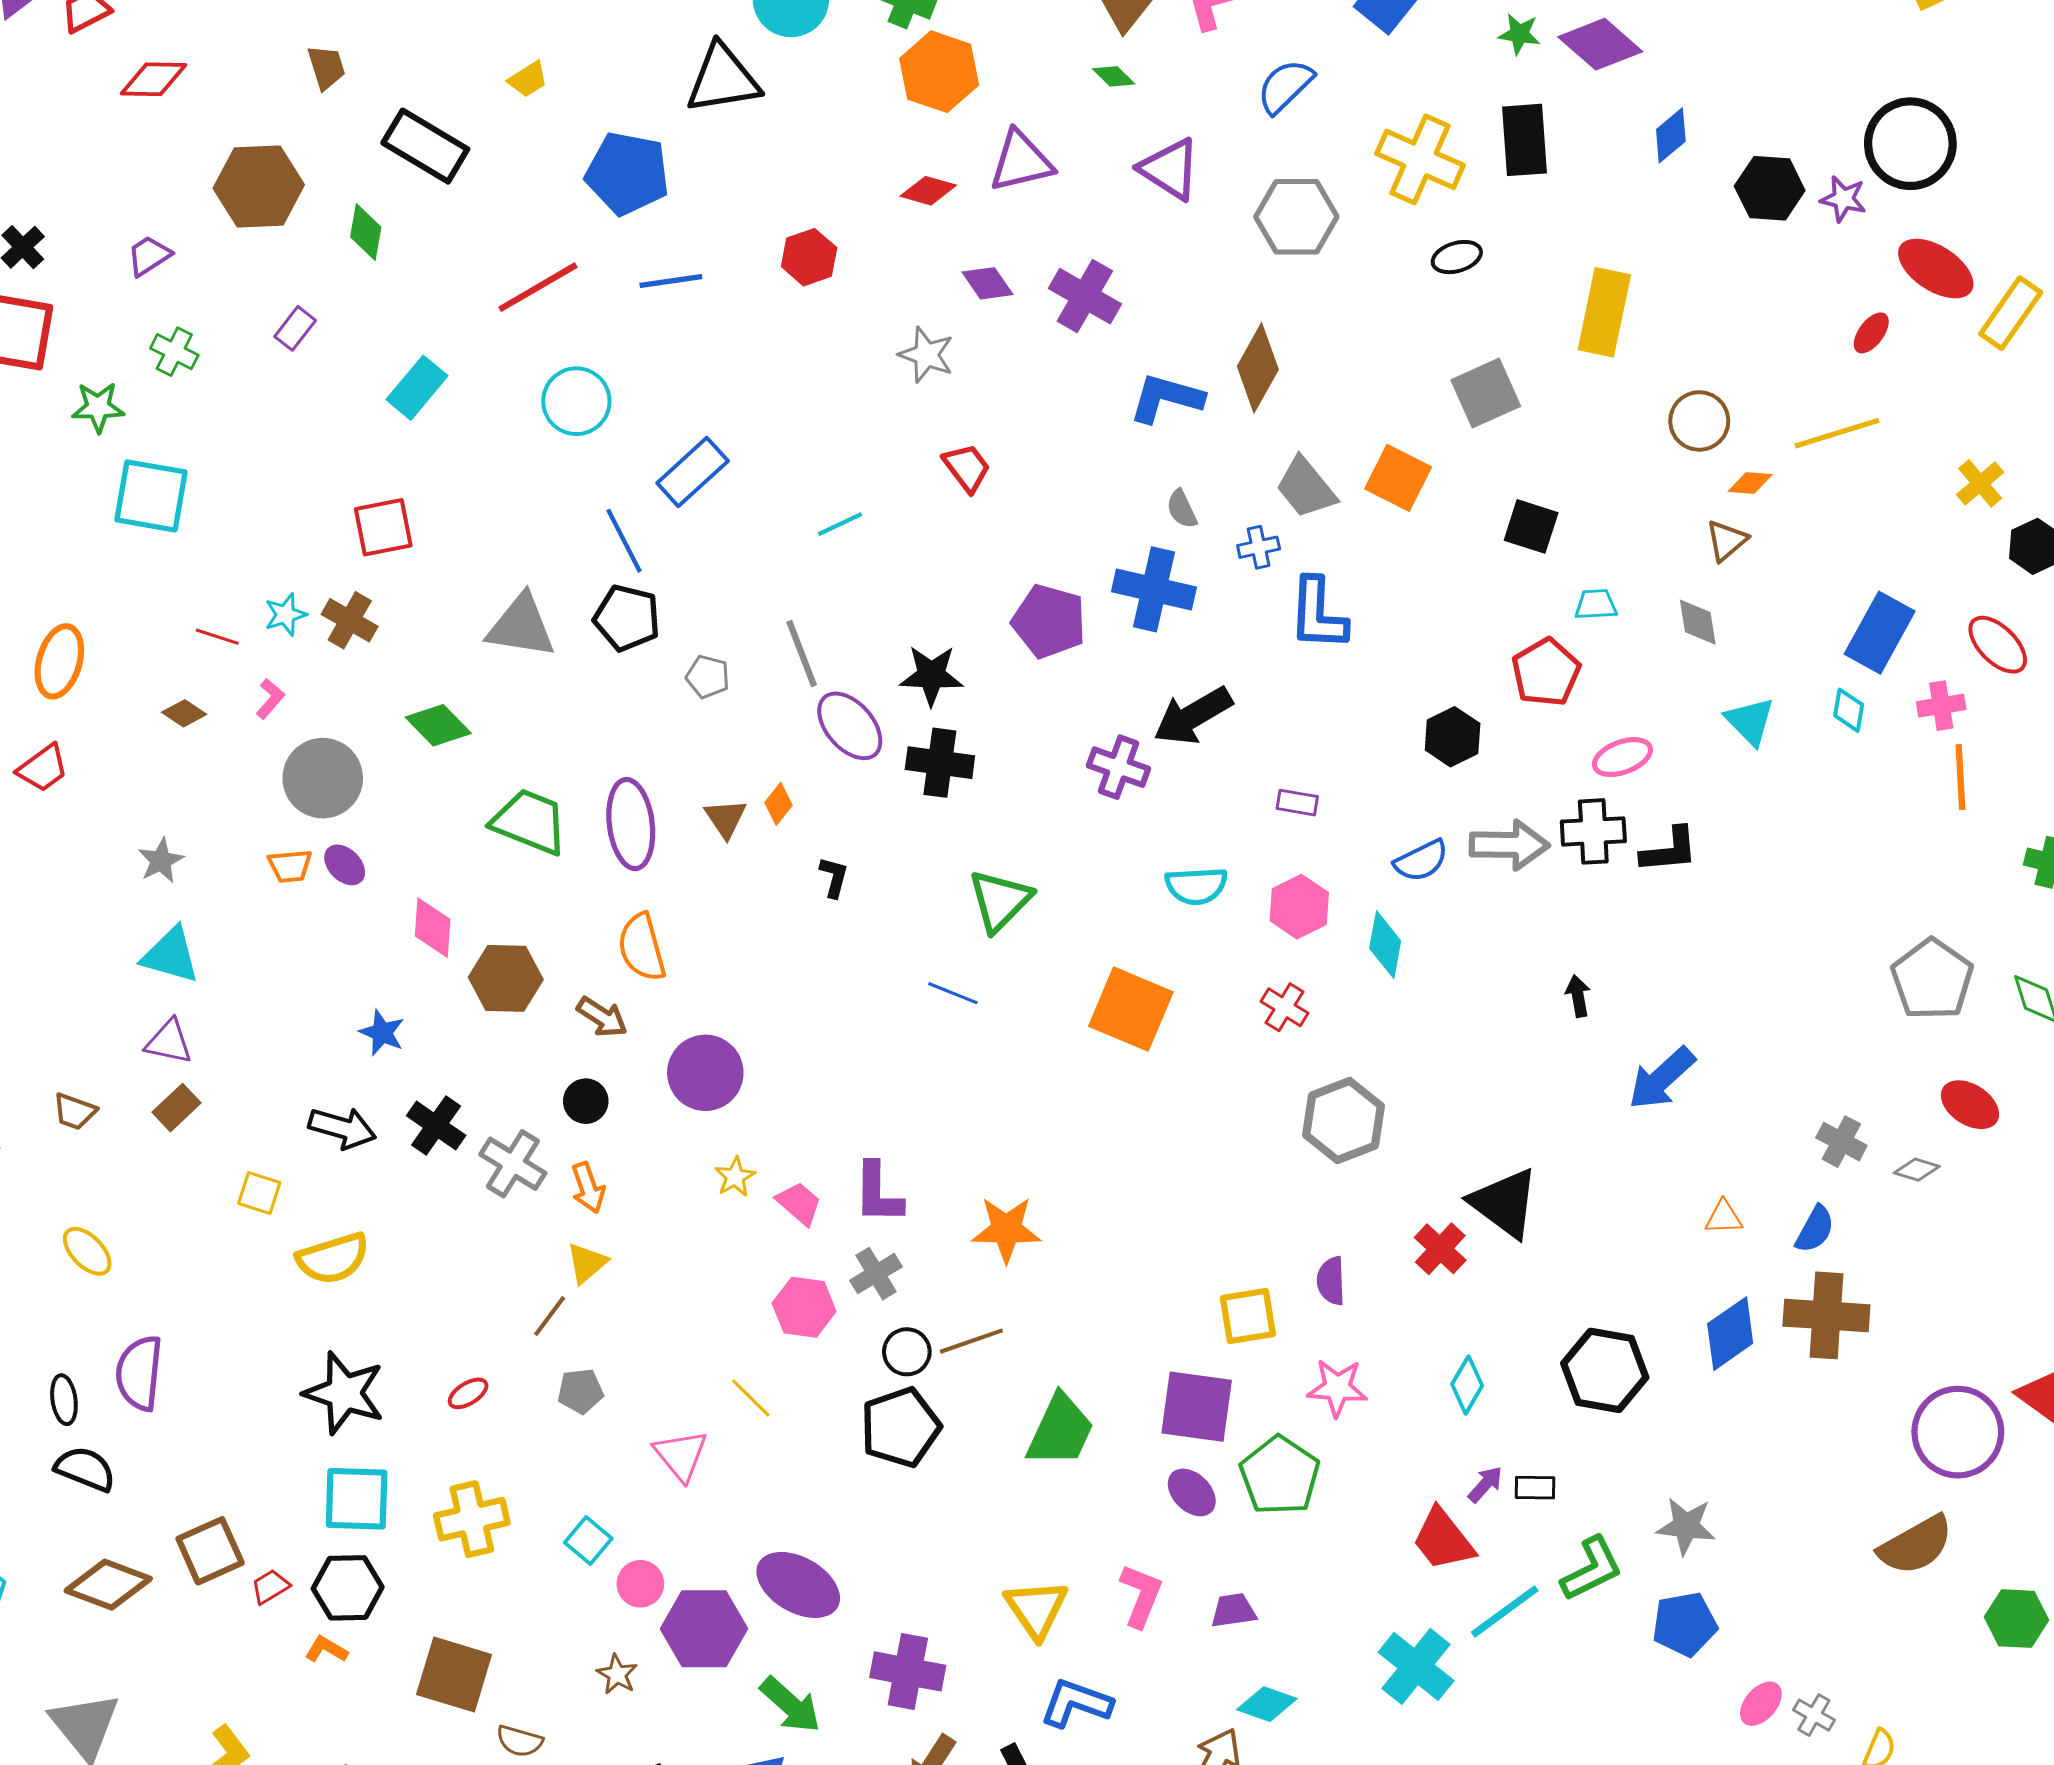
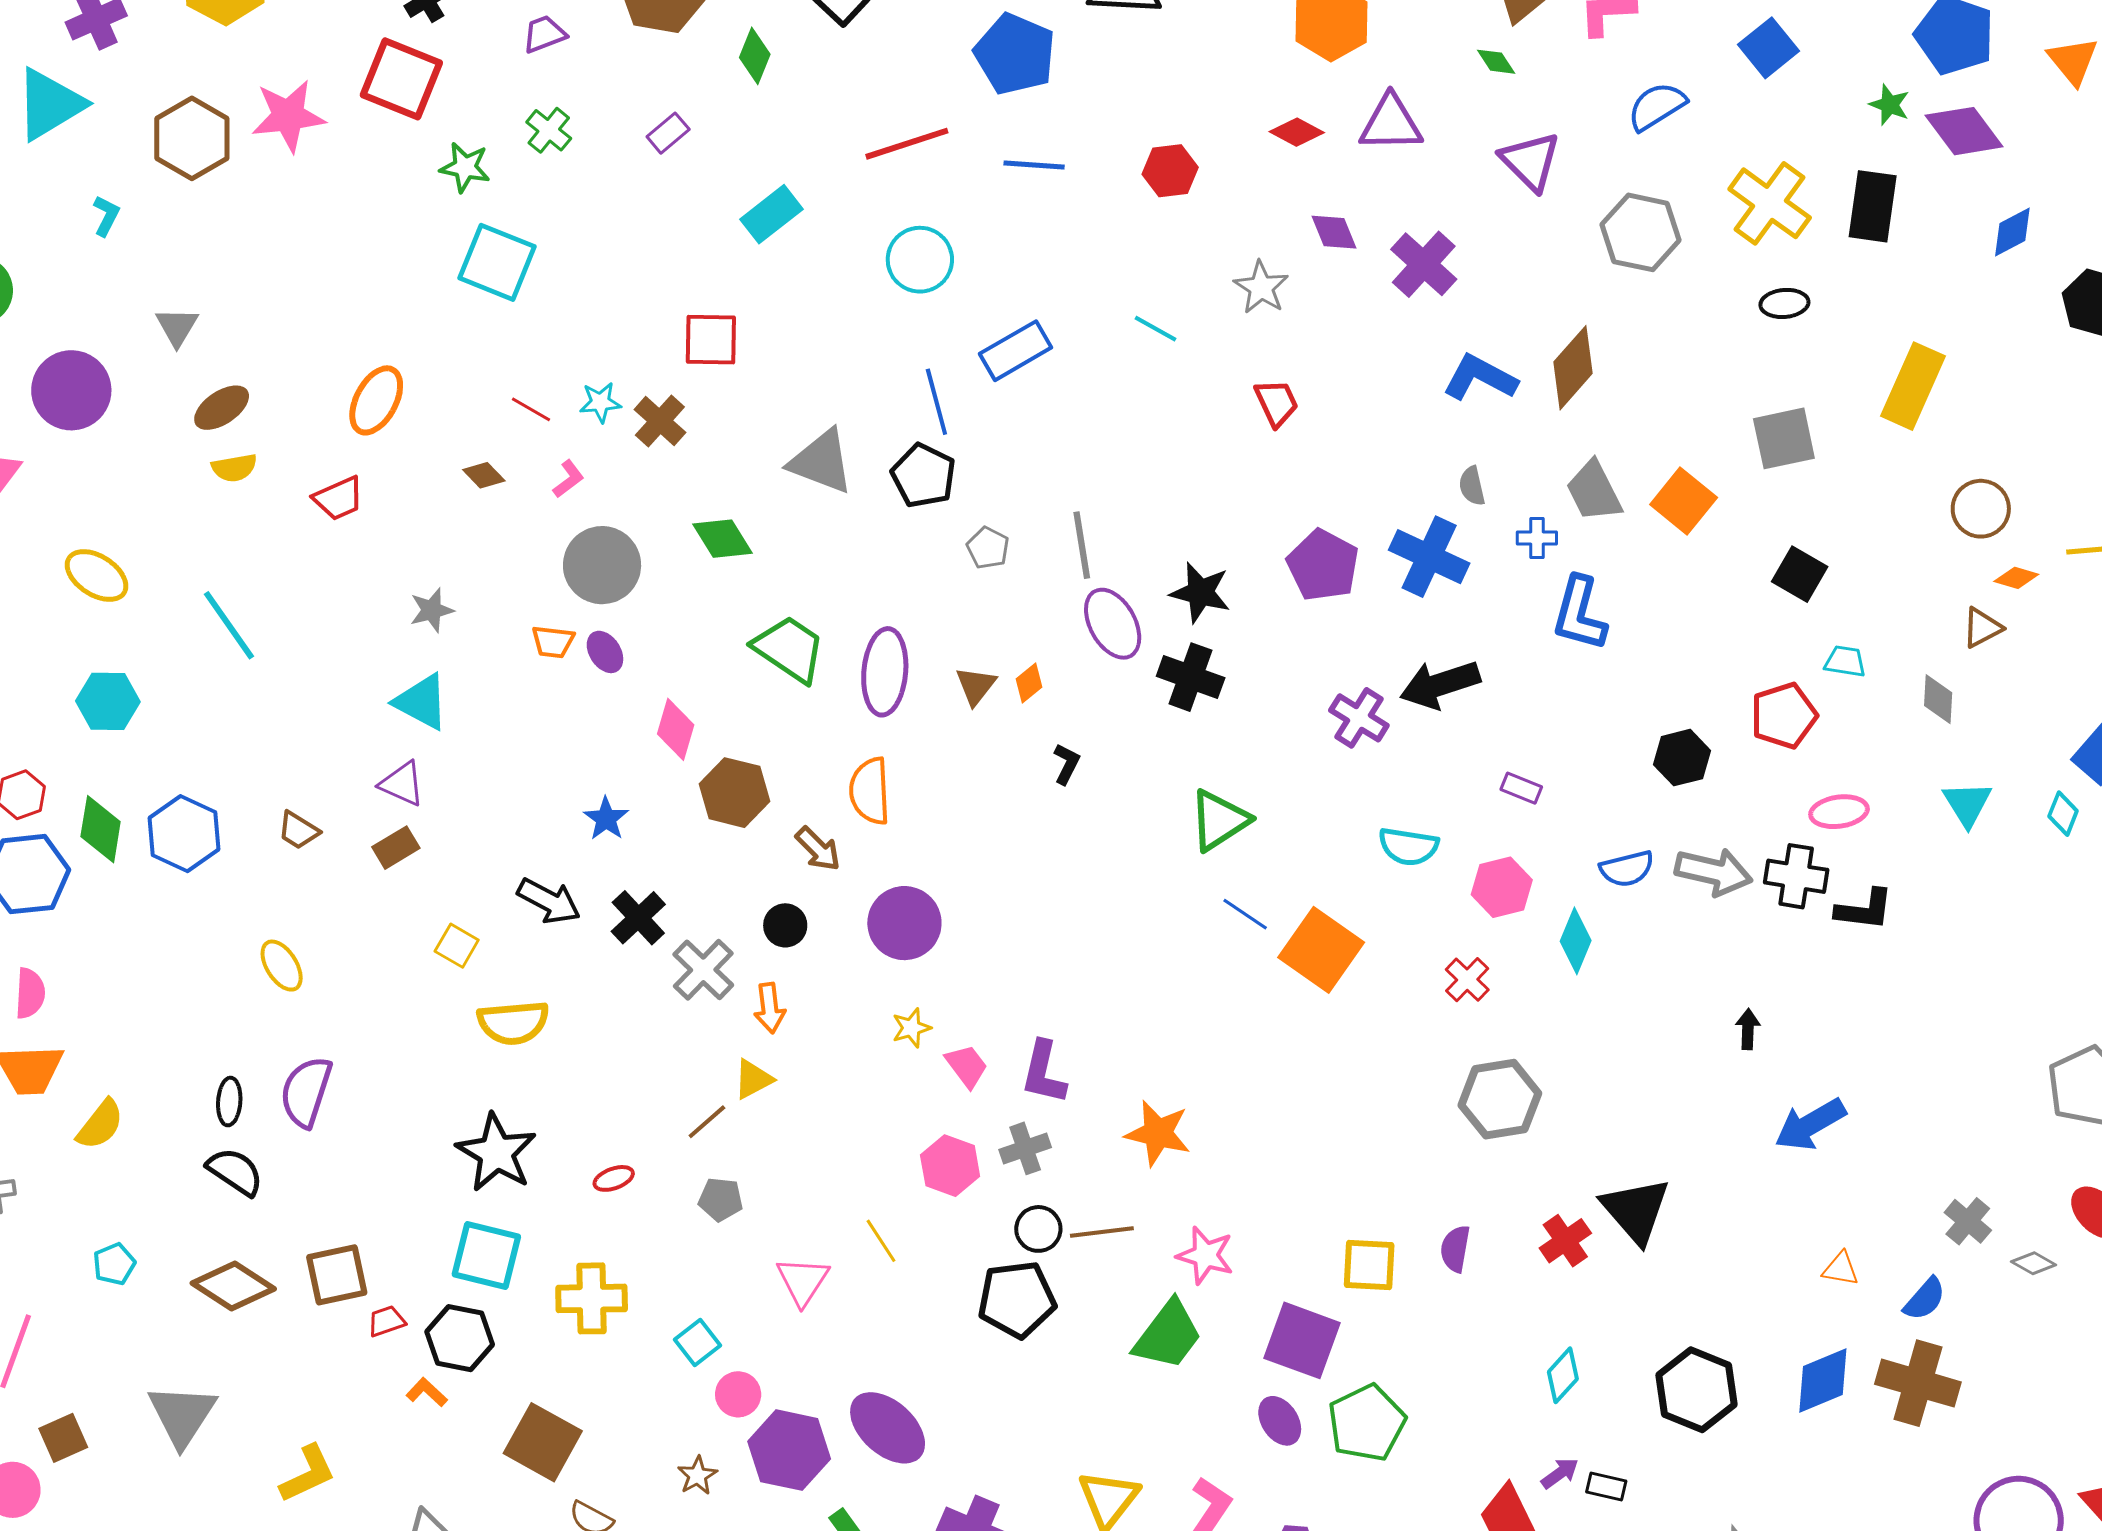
cyan line: (840, 524) -> (1155, 329), moved, turned 42
blue line: (953, 993) -> (1245, 914), moved
pink star: (1337, 1388) -> (1205, 1255), moved

